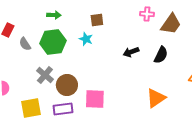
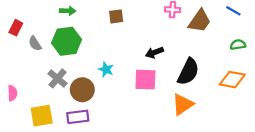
cyan star: (86, 39) -> (106, 69), moved
black semicircle: (161, 55) -> (188, 72), moved, size x1.4
pink square: (95, 99) -> (145, 80), moved

